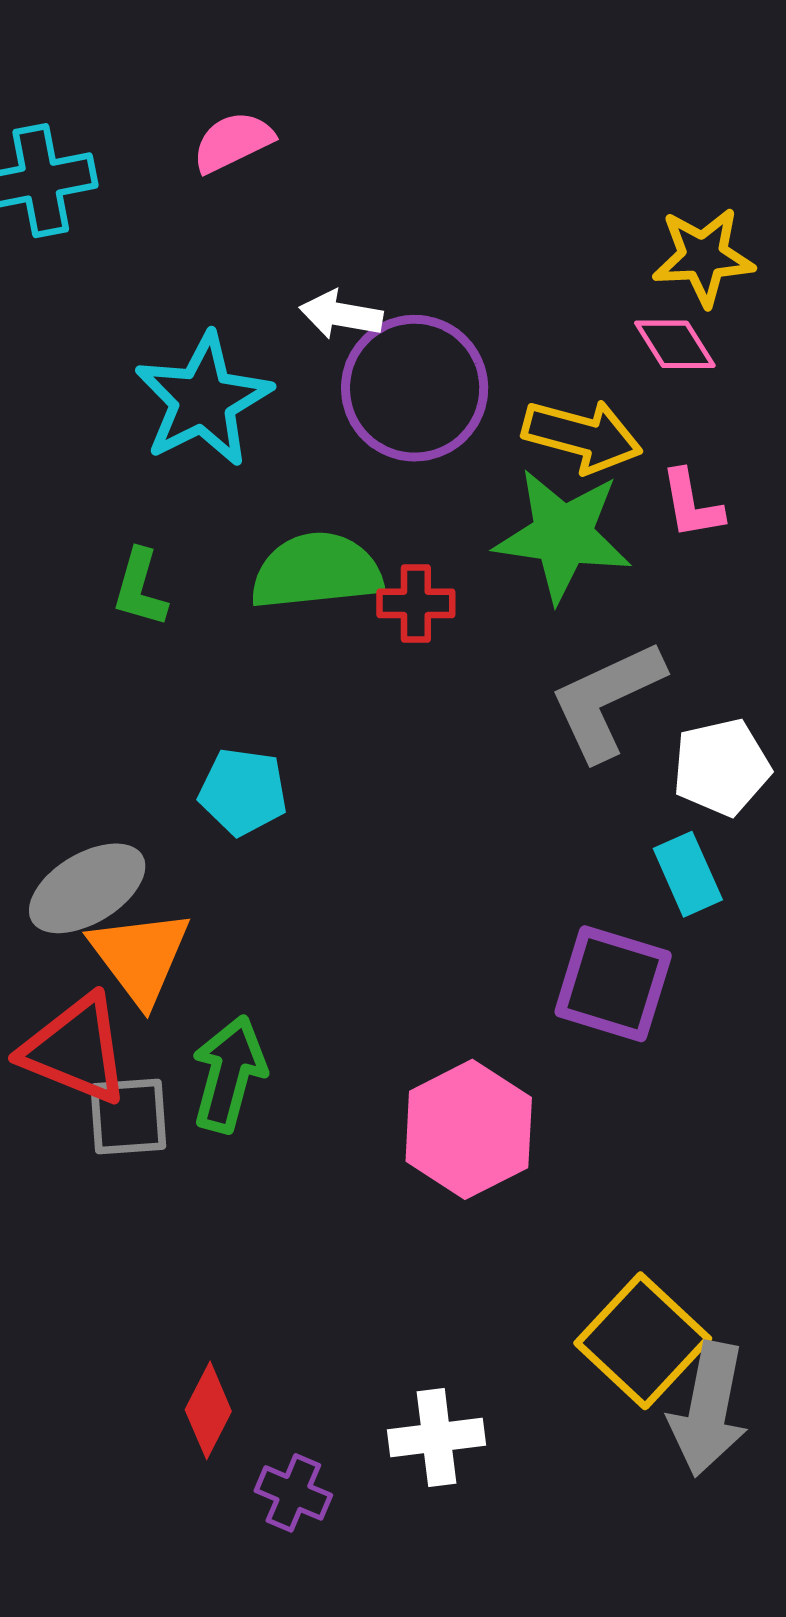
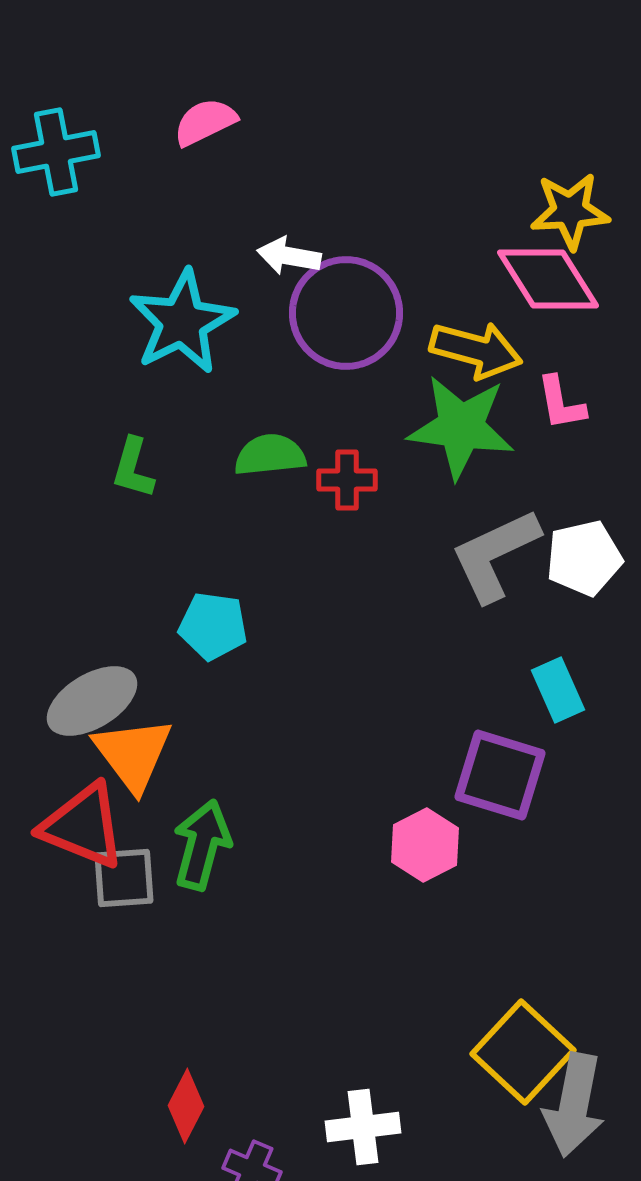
pink diamond: (675, 344) -> (548, 279), size x1.6
green semicircle: (317, 571) -> (270, 455), size x0.7
white pentagon: (721, 767) -> (584, 558), moved
pink hexagon: (469, 1129) -> (425, 845), moved, size x0.7

